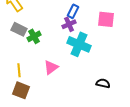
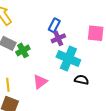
blue rectangle: (73, 11) -> (54, 25), moved
black semicircle: (103, 83) -> (82, 80), moved

